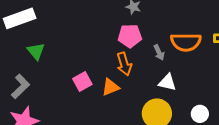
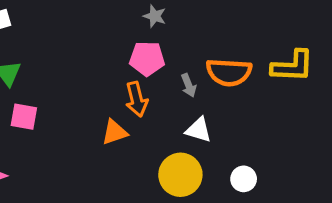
pink square: (82, 82) -> (24, 117), moved, turned 36

